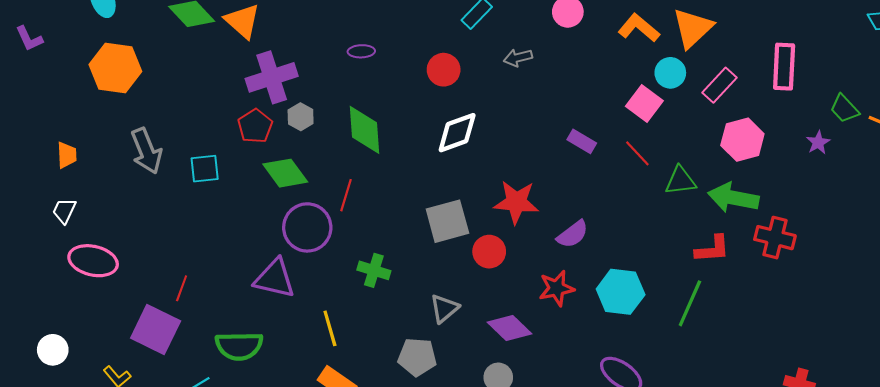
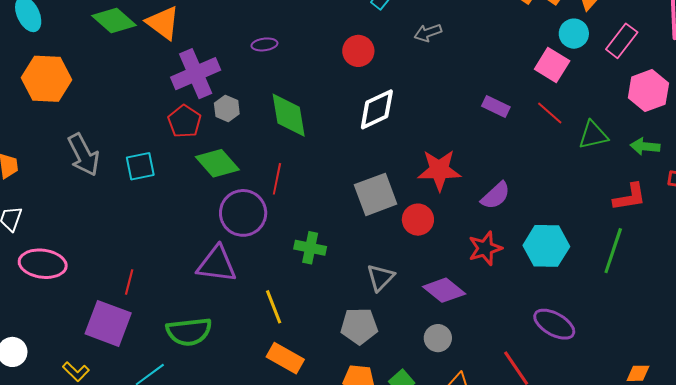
purple ellipse: (361, 51) -> (264, 44), moved
green arrow: (733, 198) -> (645, 146), size x0.6

